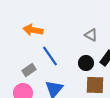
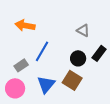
blue line: (50, 56) -> (42, 51), turned 65
brown square: (95, 85) -> (72, 80), moved, turned 30

